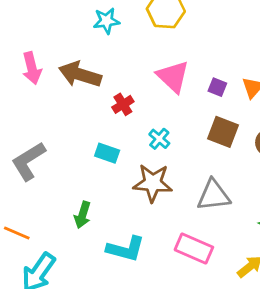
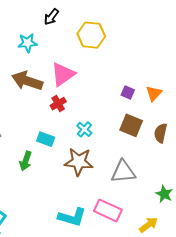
cyan star: (106, 21) -> (27, 43), moved
pink triangle: (173, 76) -> (63, 74), moved, turned 40
green arrow: (82, 215) -> (26, 161), moved
cyan L-shape: (126, 249) -> (72, 217), moved

